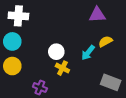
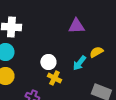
purple triangle: (97, 15) -> (76, 26), moved

